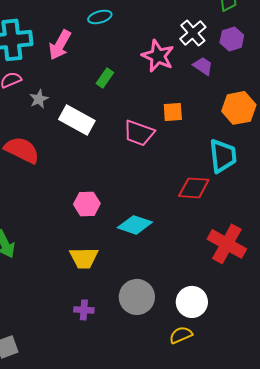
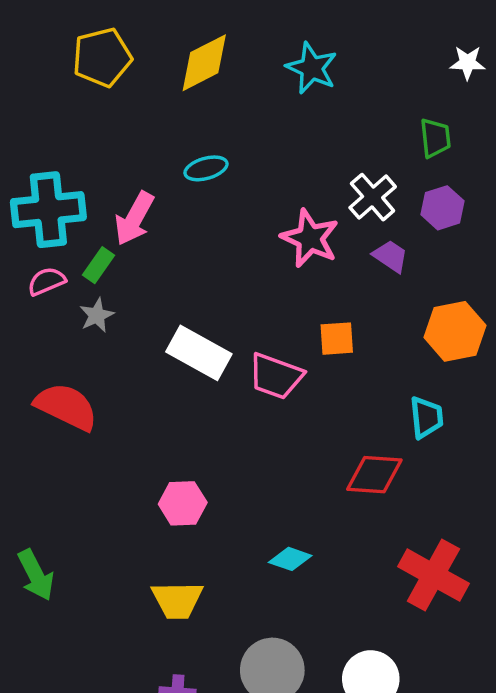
green rectangle: (105, 78) -> (99, 265), moved
white rectangle: (77, 120) -> (199, 353), moved
cyan trapezoid: (223, 156) -> (426, 417), size x0.7
cyan diamond: (135, 225) -> (290, 559), moved, size x0.7

